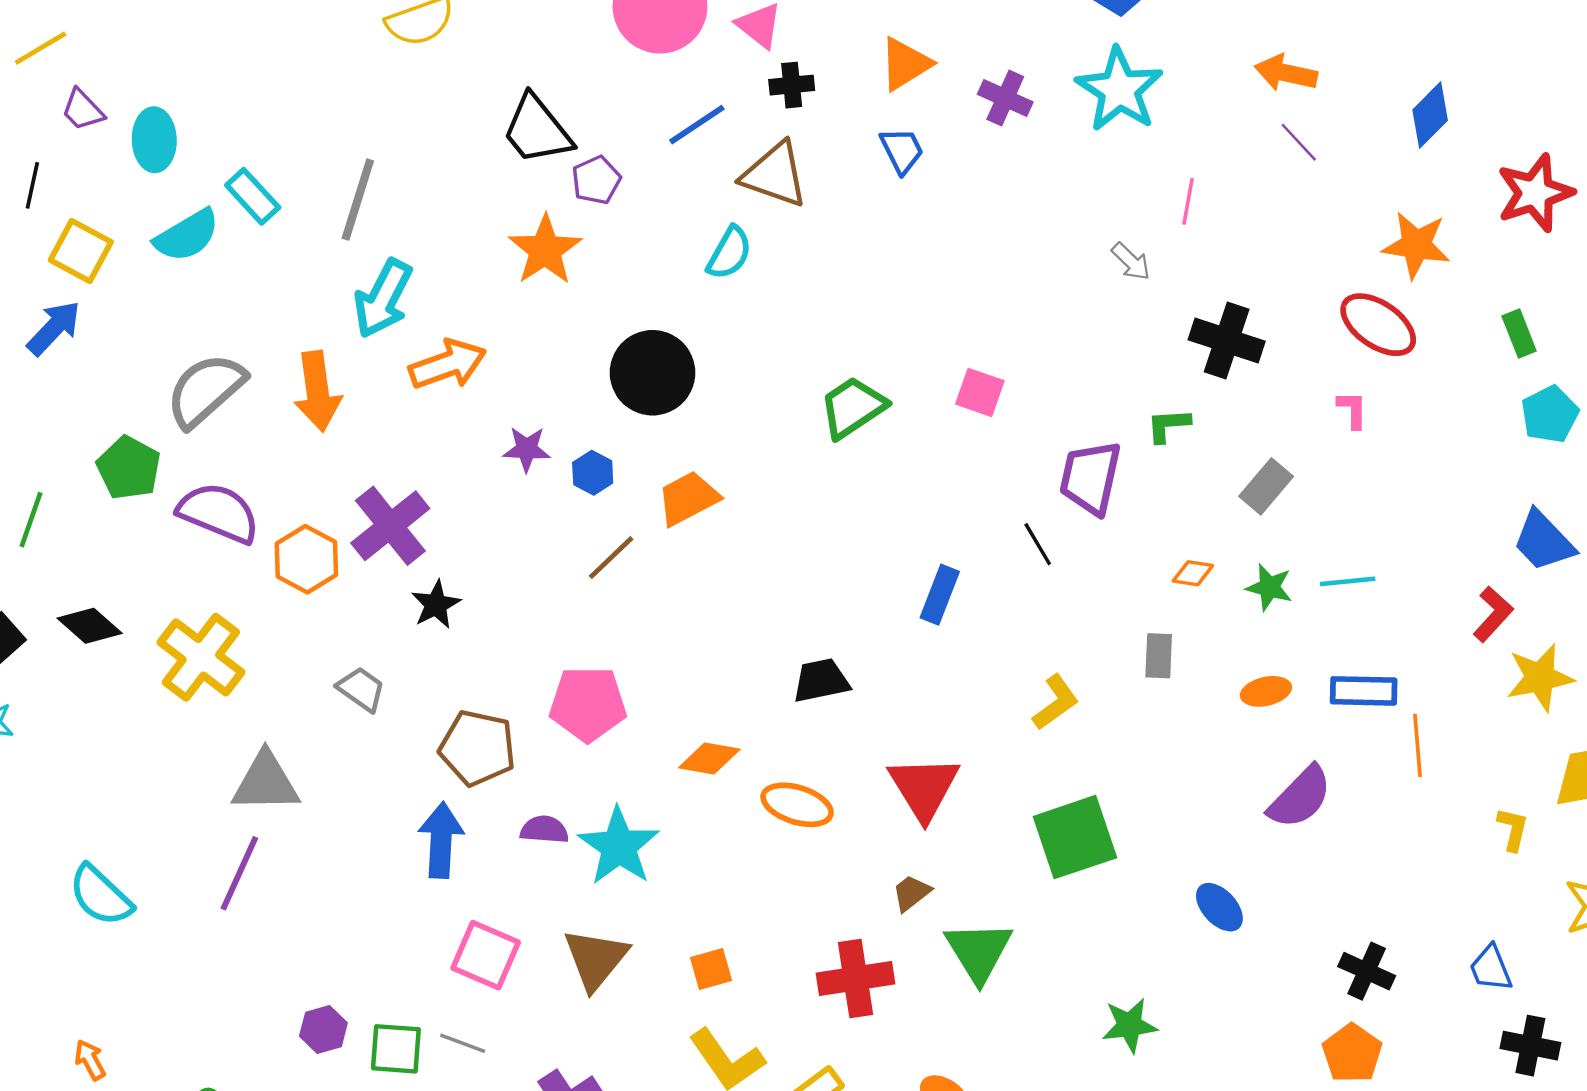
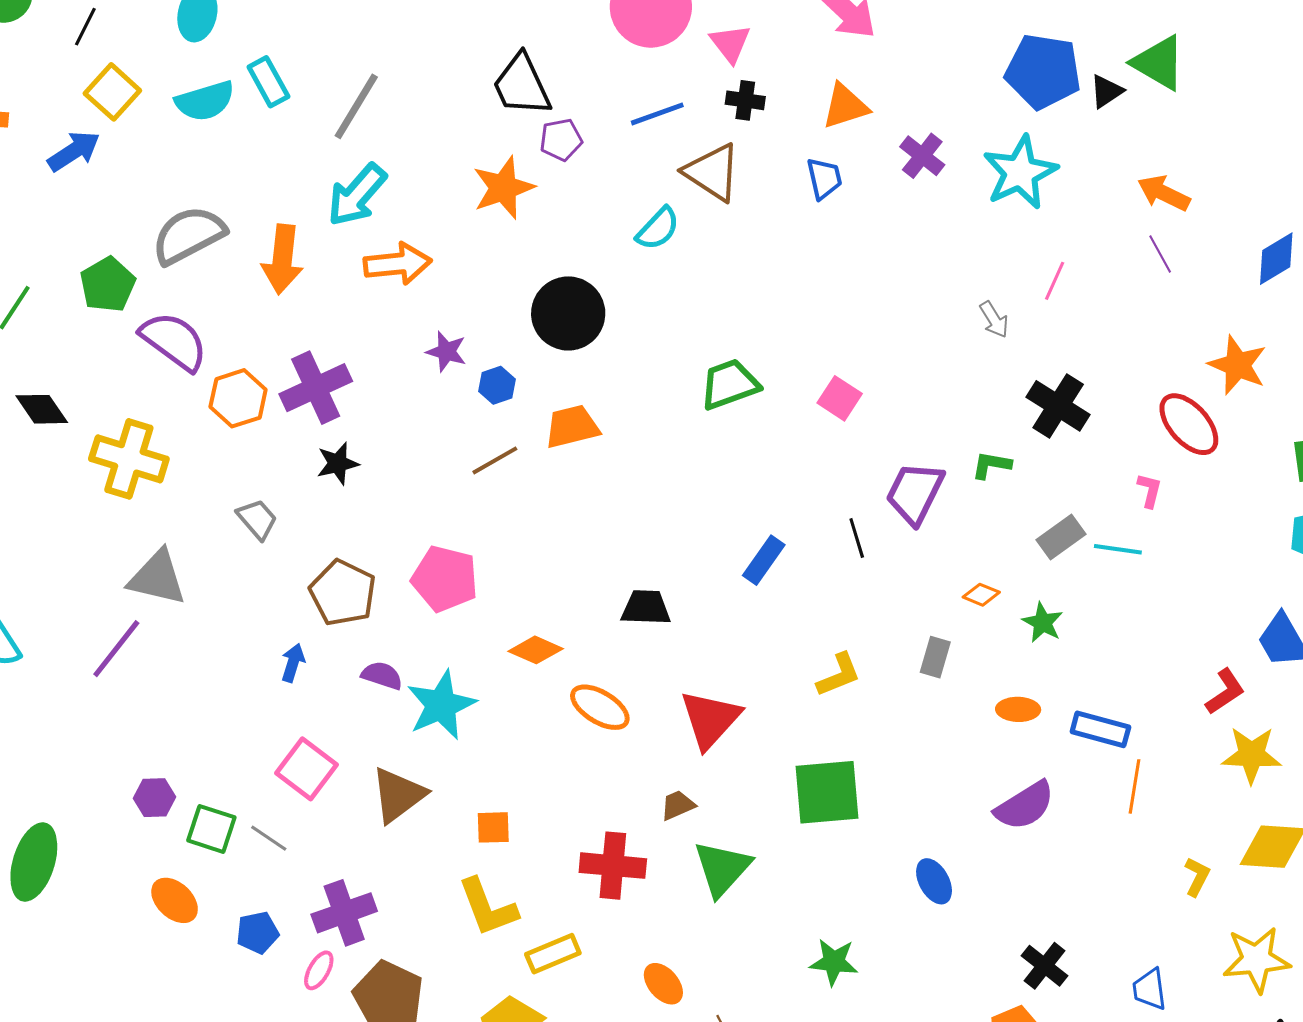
cyan line: (1348, 581) -> (1118, 549), moved
yellow cross: (201, 657) -> (129, 459), turned -34
blue arrow: (441, 840) -> (293, 663), size x0.6

